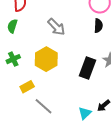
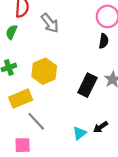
gray arrow: (56, 27) -> (50, 23), moved
yellow rectangle: (27, 87) -> (21, 99), size x1.5

